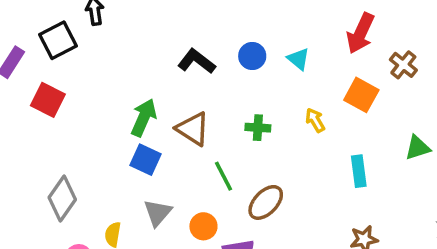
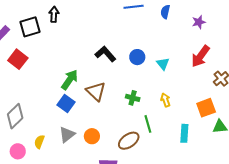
orange square: (361, 95) -> (206, 108), moved, turned 30
green line: (224, 176) -> (148, 124), moved
orange circle: (203, 226) -> (92, 136), moved

